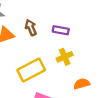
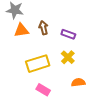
yellow cross: (65, 57) -> (68, 57), turned -32

